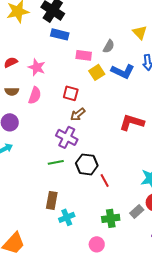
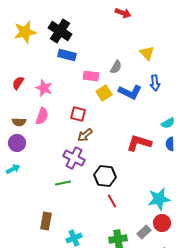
red semicircle: (11, 62) -> (18, 83), turned -32
brown semicircle: (12, 91) -> (19, 122), moved
black hexagon: (87, 164) -> (105, 176), moved
brown rectangle: (52, 200) -> (46, 221), moved

